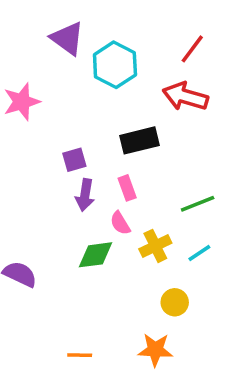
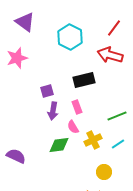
purple triangle: (67, 38) -> (25, 22), moved

